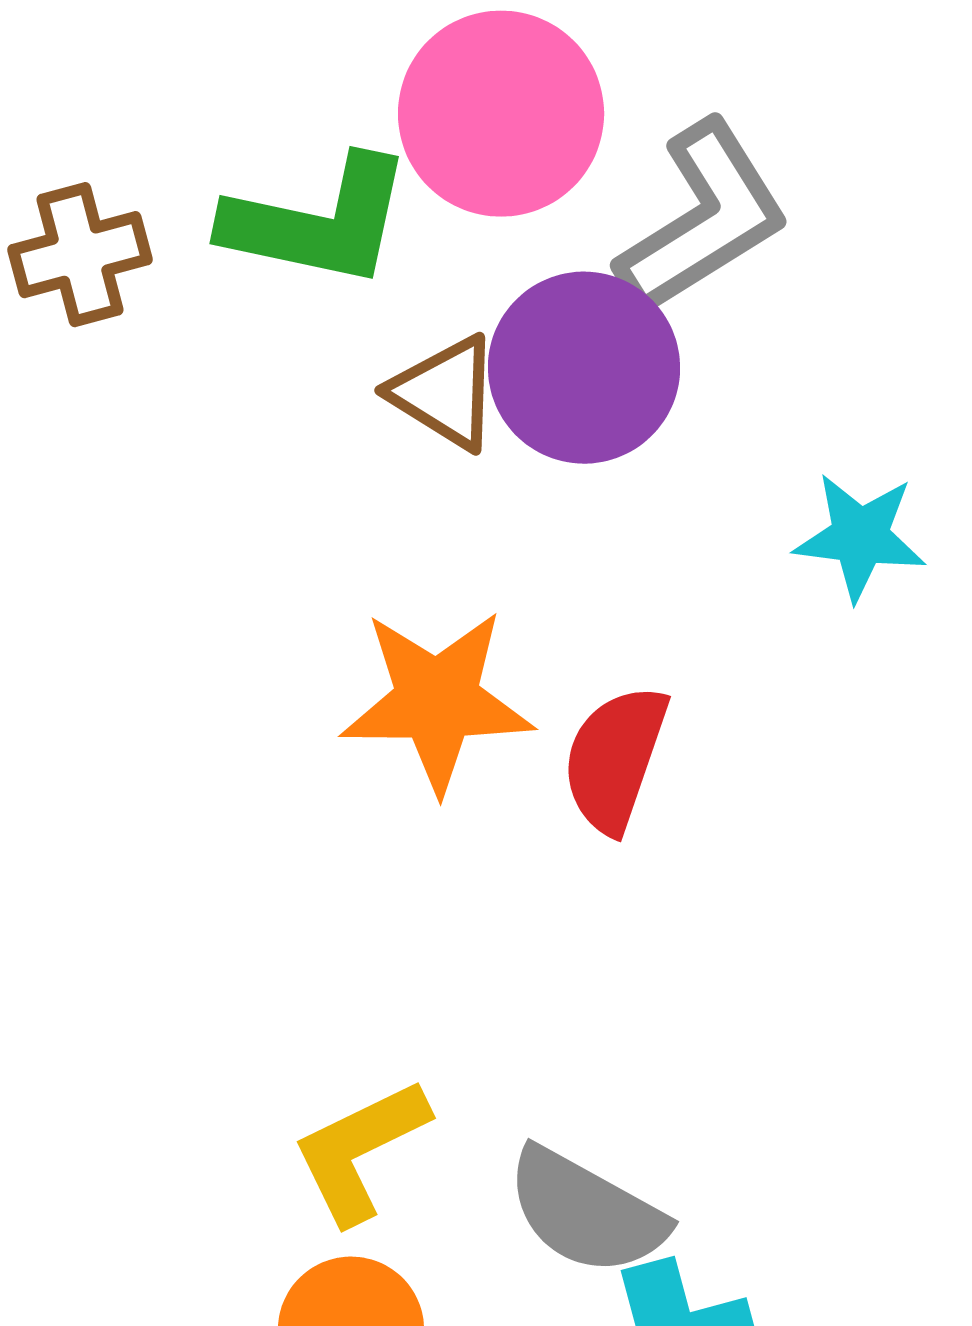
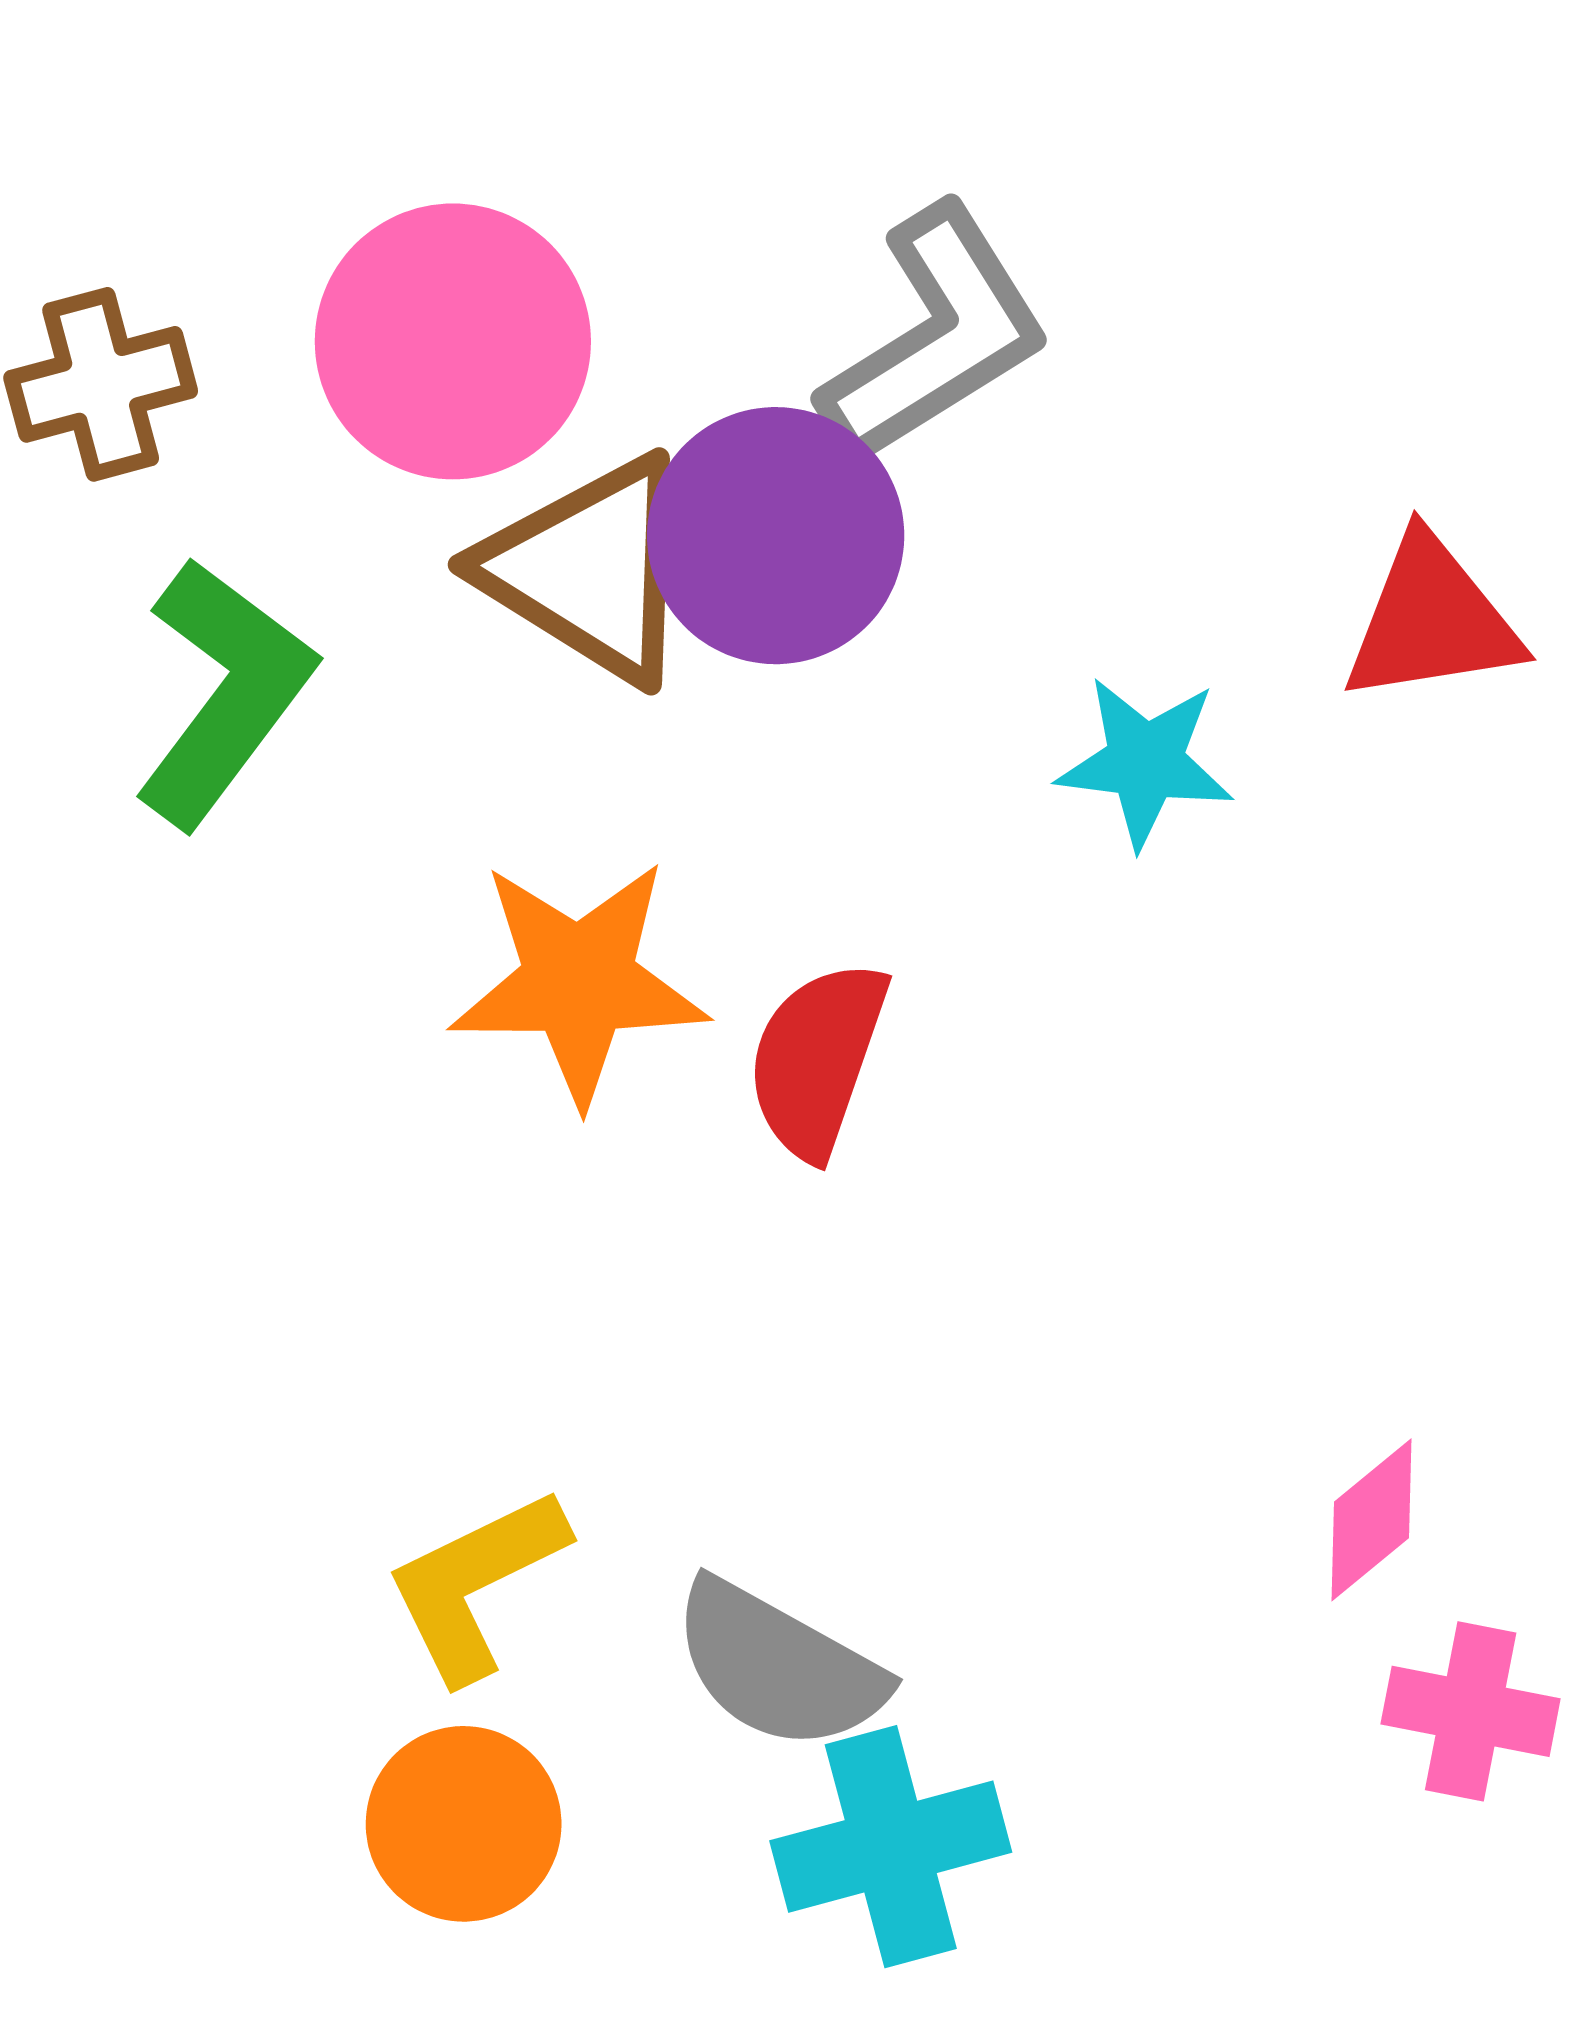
pink circle: (501, 114) -> (453, 341), moved
green L-shape: (318, 222) -> (224, 692), moved, turned -65
brown triangle: (445, 393) -> (589, 569), size x1.5

